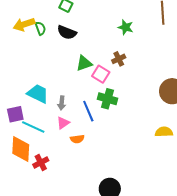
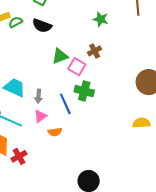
green semicircle: (40, 28) -> (16, 22), turned -96

